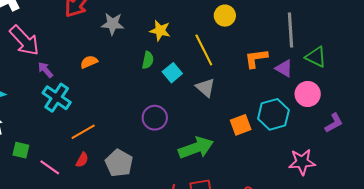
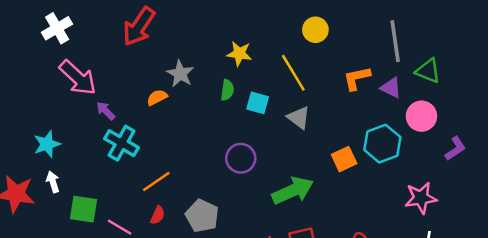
gray star: (113, 24) -> (180, 74), moved, turned 30
cyan square: (172, 73) -> (258, 103), turned -30
green square: (21, 150) -> (83, 209), size x1.4

